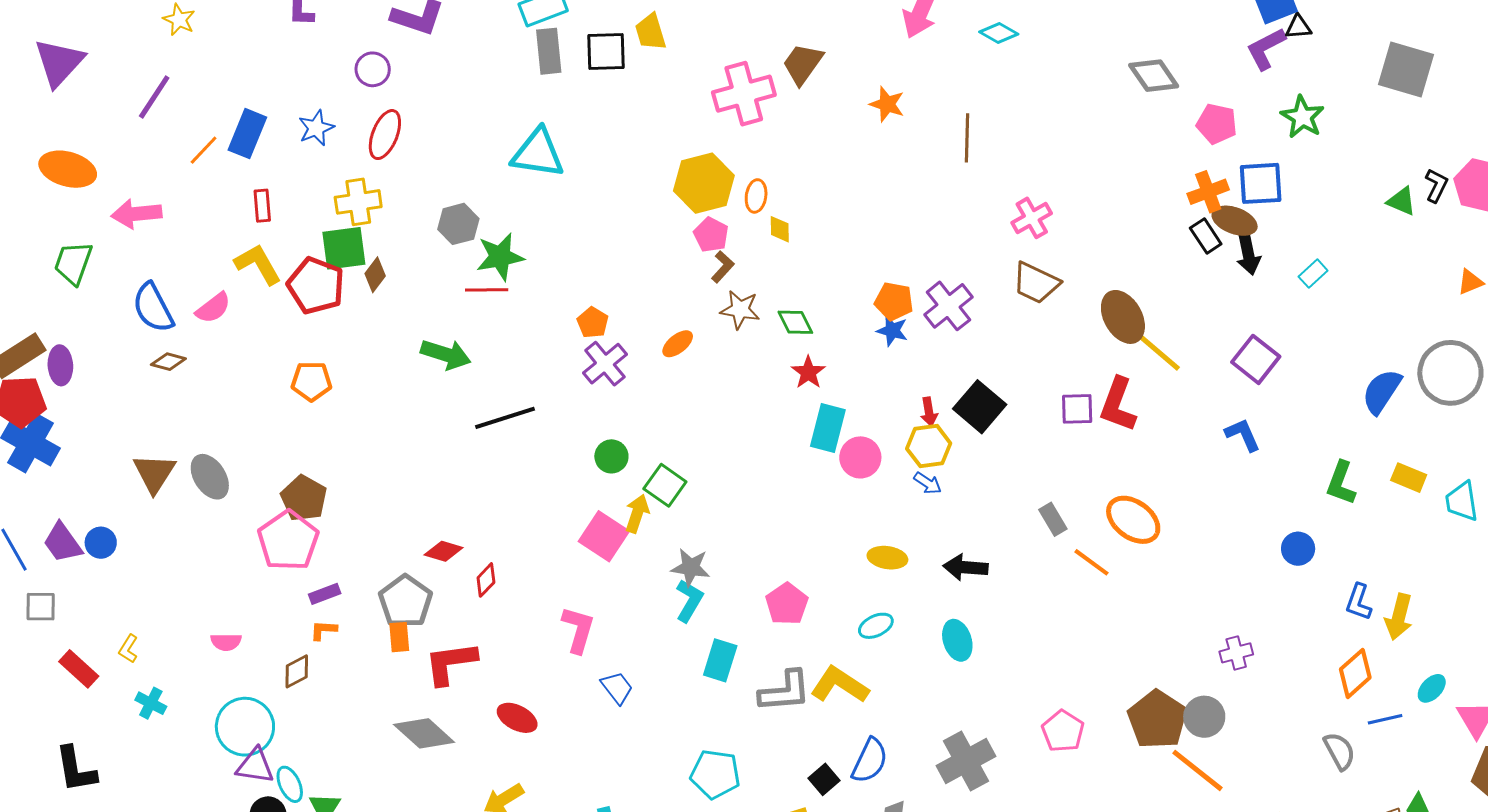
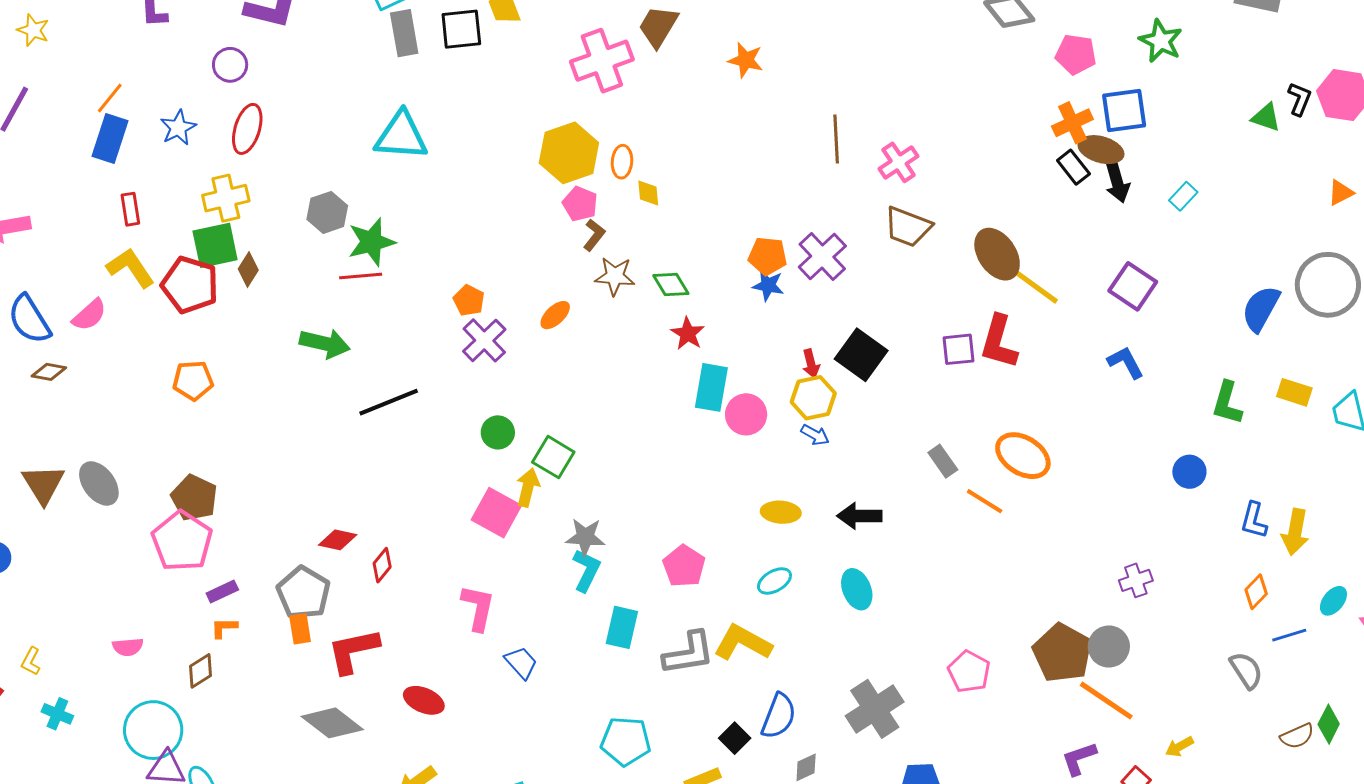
brown line: (967, 138) -> (836, 139), moved
orange line: (204, 150) -> (110, 98), moved
orange diamond: (1355, 673) -> (1256, 592), size x0.7

